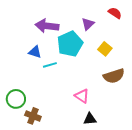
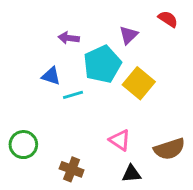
purple arrow: (47, 26) -> (69, 38), size x0.6
yellow square: (105, 49) -> (139, 83), moved, size x1.5
brown semicircle: (114, 76) -> (169, 149), moved
brown cross: (33, 116) -> (72, 169), moved

